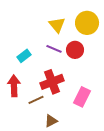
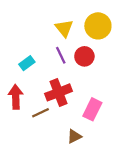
purple line: (54, 49) -> (61, 55), turned 42
brown triangle: (51, 121) -> (74, 136), moved

